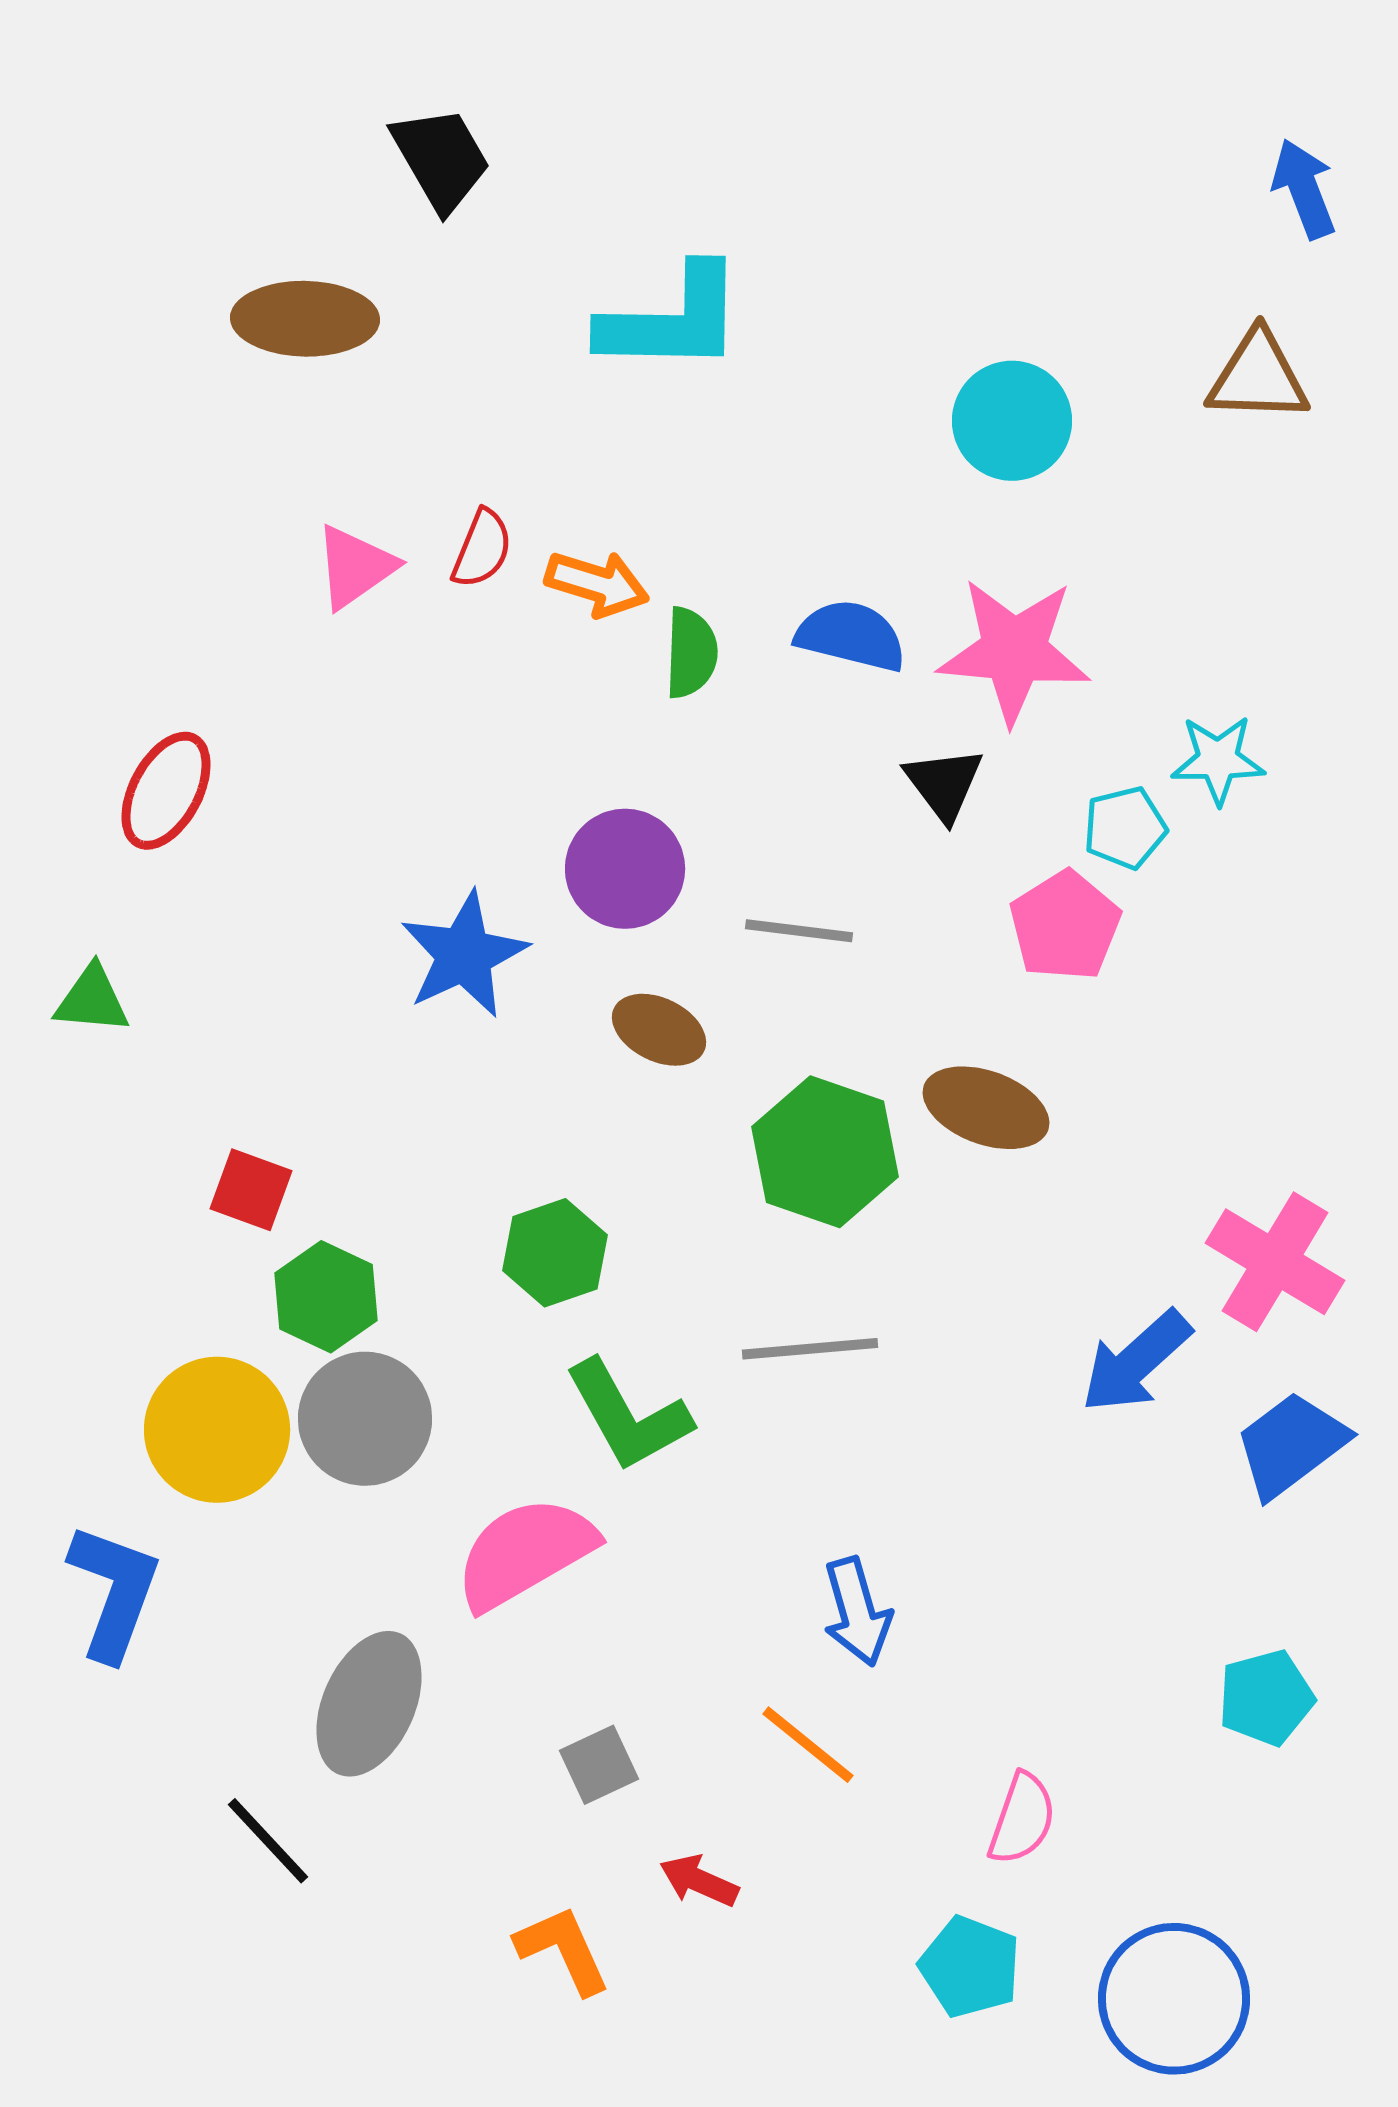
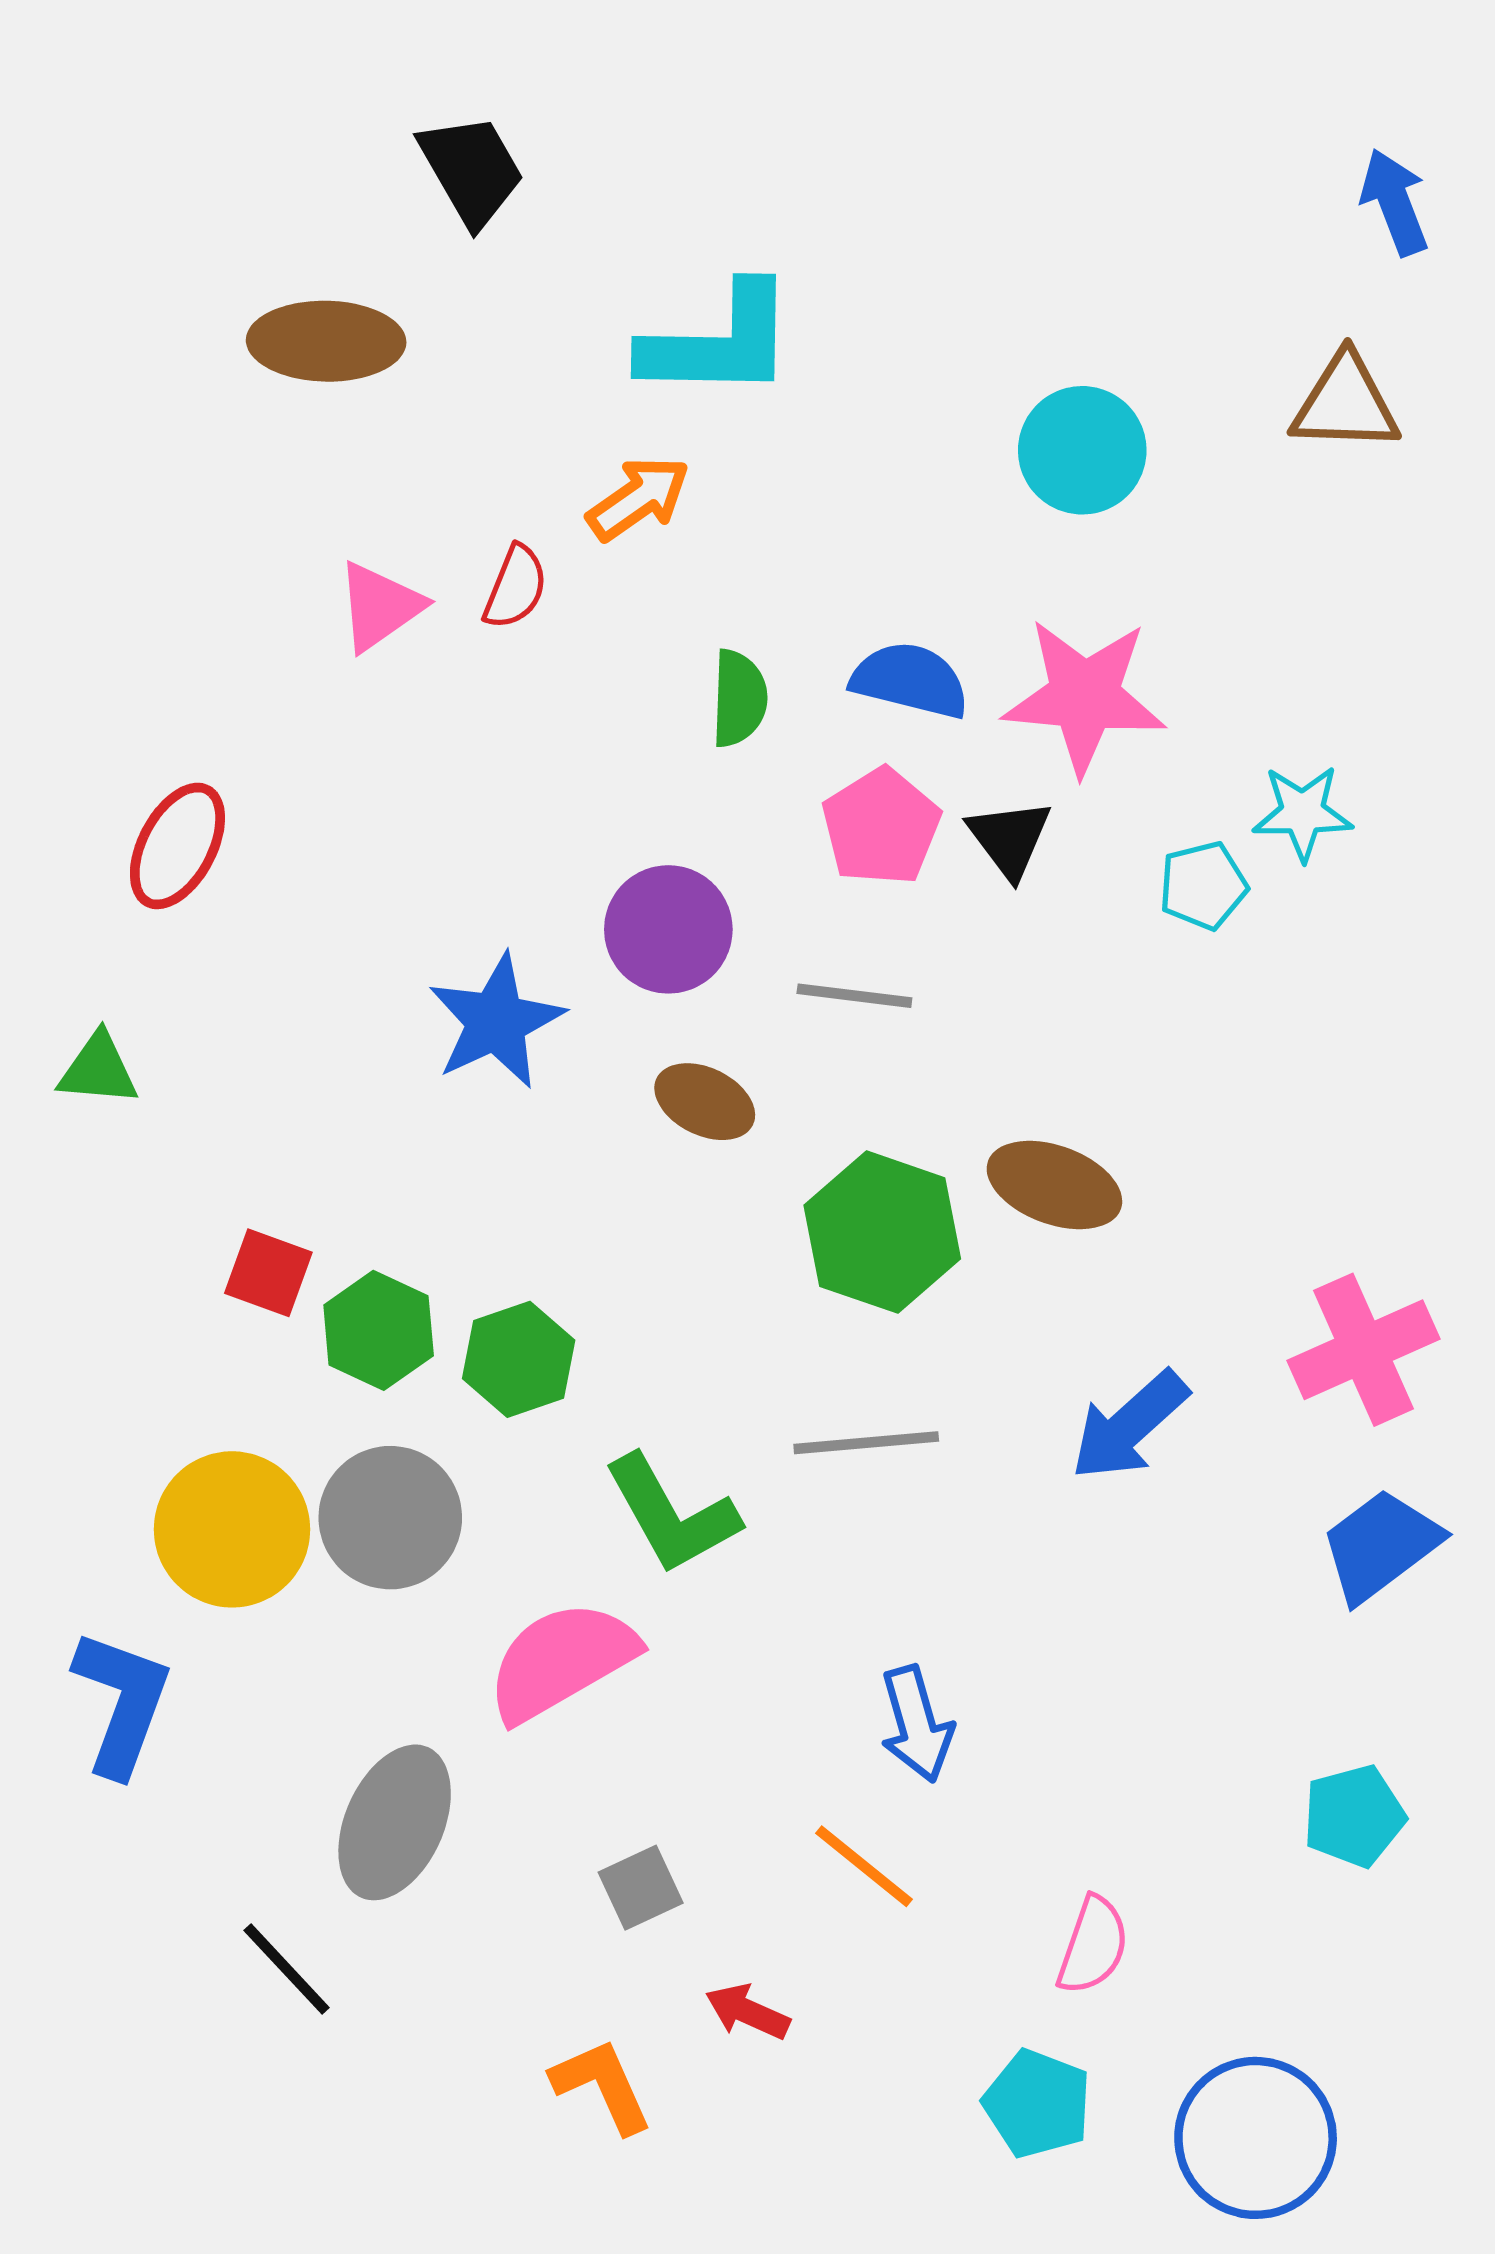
orange arrow: (597, 584) -> (638, 498), moved, turned -52
pink pentagon: (1065, 926) -> (881, 827), moved
green hexagon: (555, 1253) -> (519, 1359), moved
pink cross: (1275, 1262) -> (1364, 1350), turned 35
green hexagon: (326, 1297) -> (379, 1330), moved
blue arrow: (1136, 1362) -> (1129, 1426), moved

